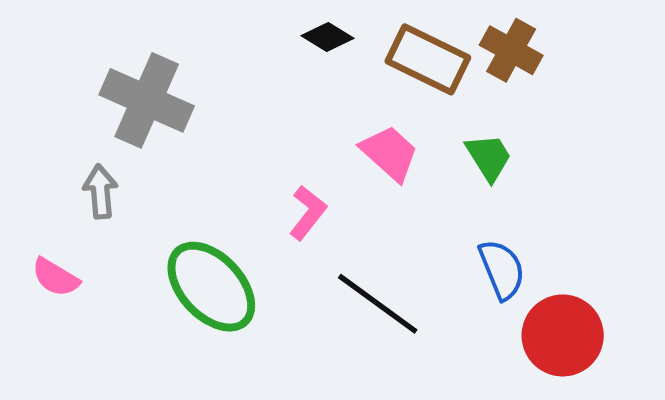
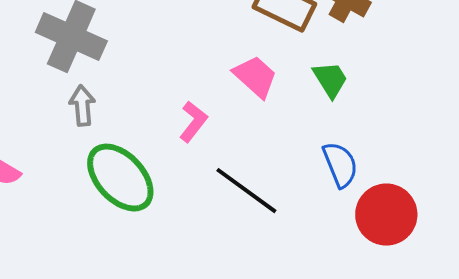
gray arrow: (100, 192) -> (82, 106), moved

